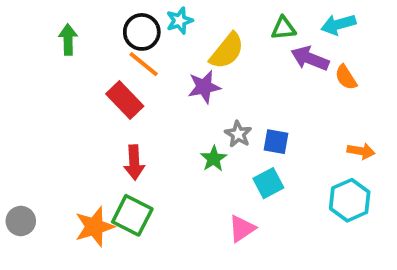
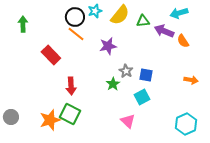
green triangle: (284, 28) -> (143, 21), moved
green arrow: (68, 40) -> (23, 24), moved
yellow semicircle: (227, 51) -> (120, 15), moved
red rectangle: (125, 100) -> (51, 55), moved
cyan hexagon: (350, 200) -> (186, 124), moved
pink triangle: (242, 229) -> (128, 121), turned -42

